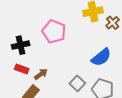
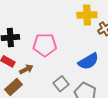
pink pentagon: (54, 31) -> (45, 45), moved, turned -30

